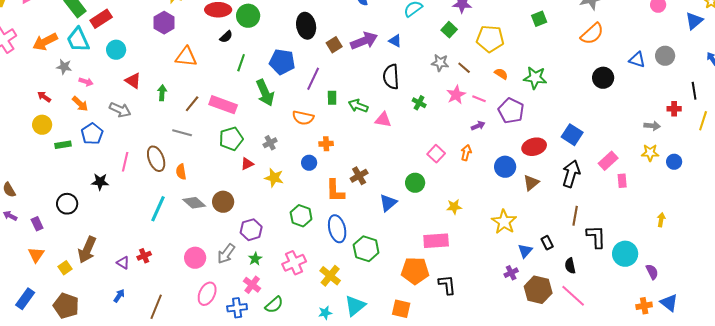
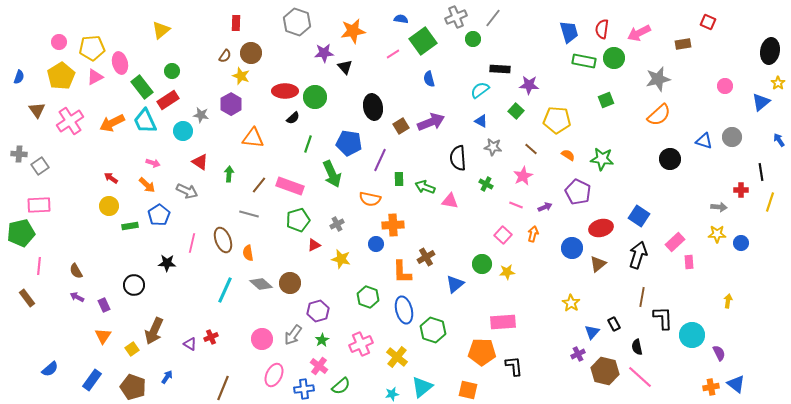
blue triangle: (395, 41) -> (481, 121), moved
gray star: (440, 63) -> (493, 147), moved
gray star: (64, 67) -> (201, 115), moved
pink line: (479, 99) -> (516, 205), moved
orange cross: (326, 144) -> (393, 225), size x1.5
yellow star: (454, 207) -> (507, 272), moved
yellow star: (504, 222) -> (571, 303), size x0.7
blue arrow: (119, 296) -> (167, 377), moved

